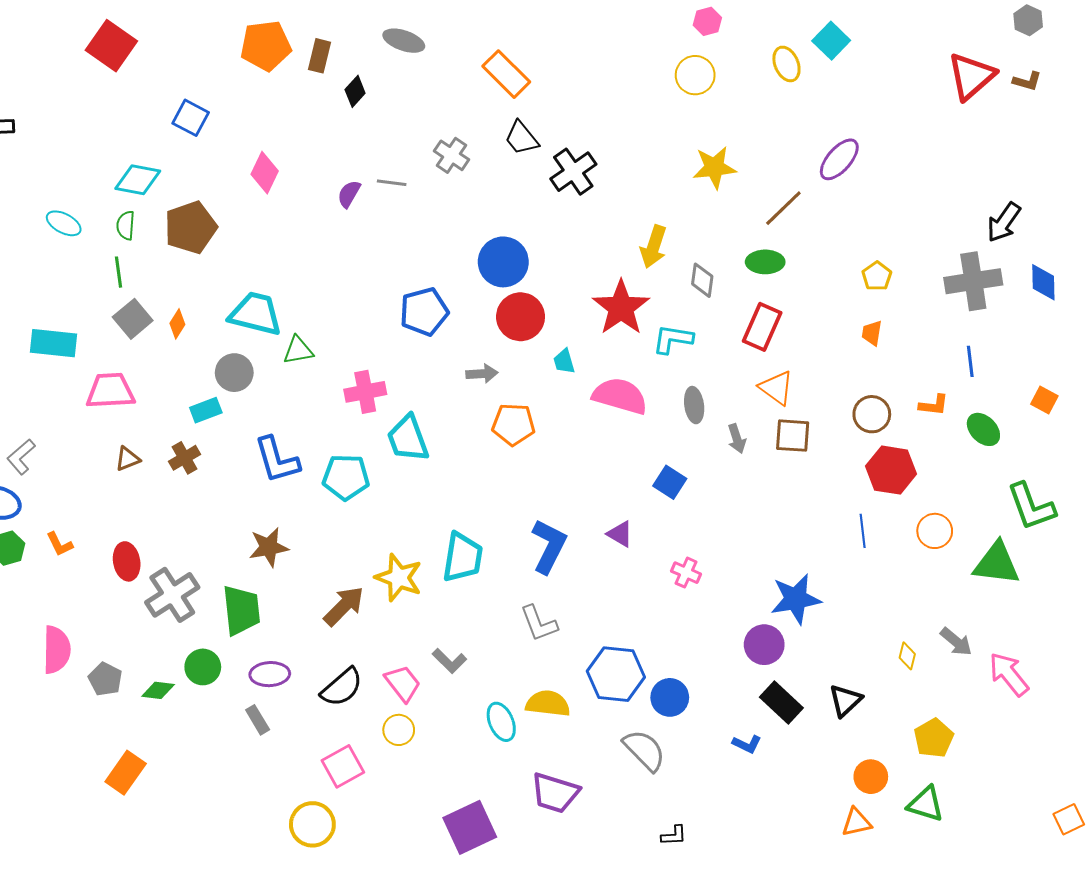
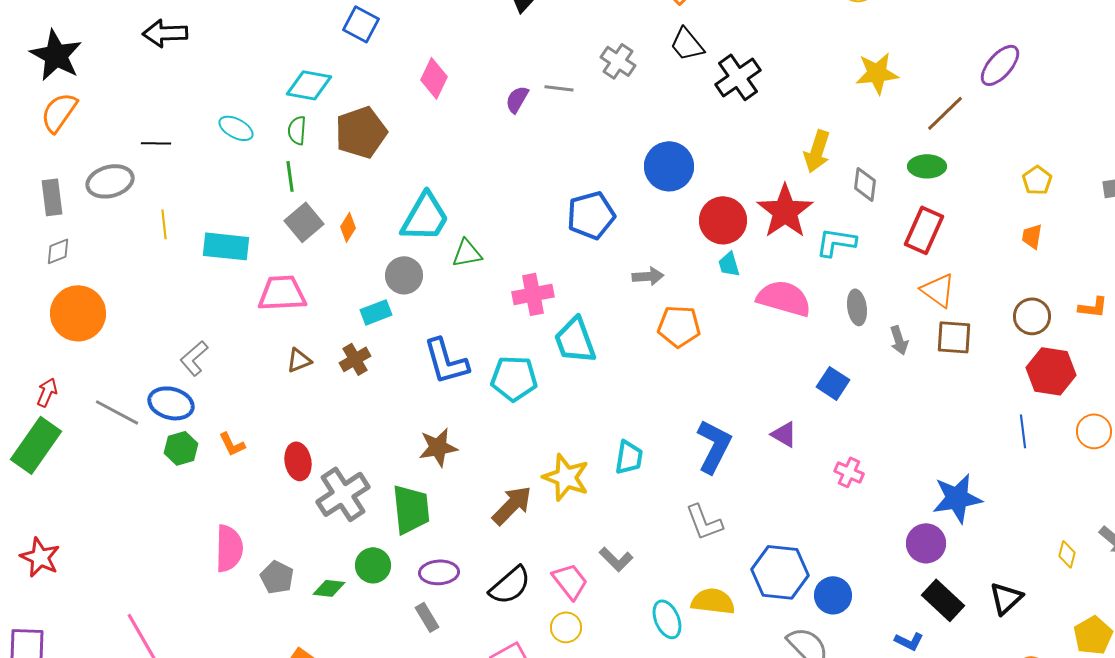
cyan trapezoid: (256, 314) -> (425, 217), turned 106
red circle: (521, 317) -> (723, 220), moved
cyan trapezoid: (463, 557) -> (629, 457), size x0.7

